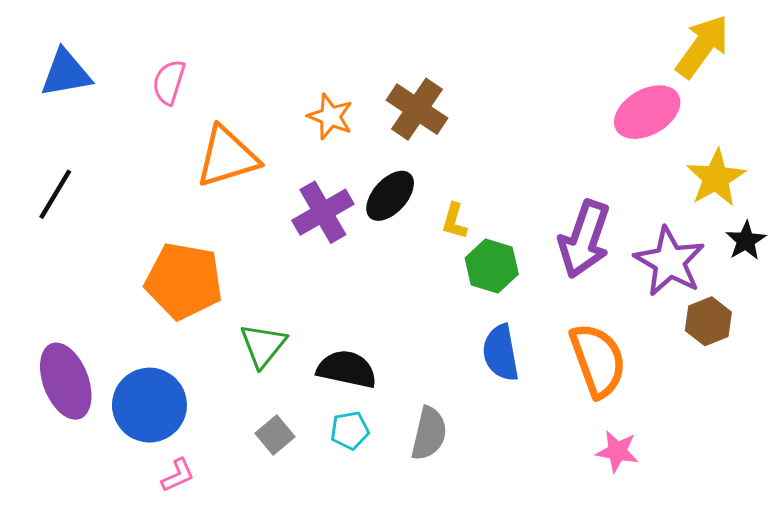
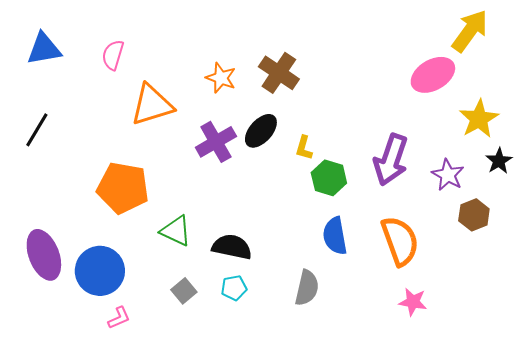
purple star: (670, 262) -> (448, 175), size x0.7
green triangle: (263, 345) -> (176, 231), turned -44
gray semicircle: (429, 433) -> (307, 288), moved

